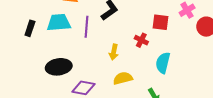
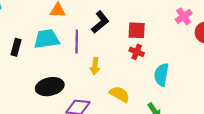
red square: (161, 22) -> (137, 30), moved
yellow arrow: (114, 52) -> (95, 66), moved
yellow semicircle: (123, 78) -> (120, 94), turned 48

